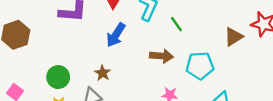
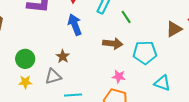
blue arrow: (116, 35) -> (75, 25), turned 125

